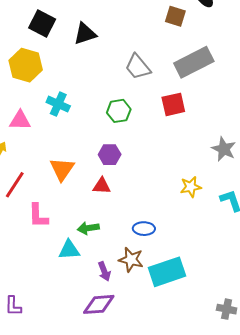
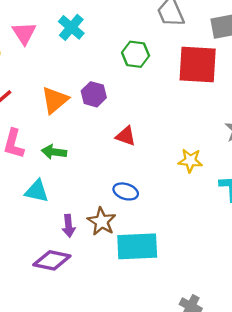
red square: (173, 104) -> (198, 65), size x1.5
pink triangle: (20, 120) -> (24, 33), turned 40
purple hexagon: (110, 155) -> (94, 94), moved
red triangle: (102, 186) -> (126, 136), moved
green arrow: (88, 228) -> (54, 152), moved

